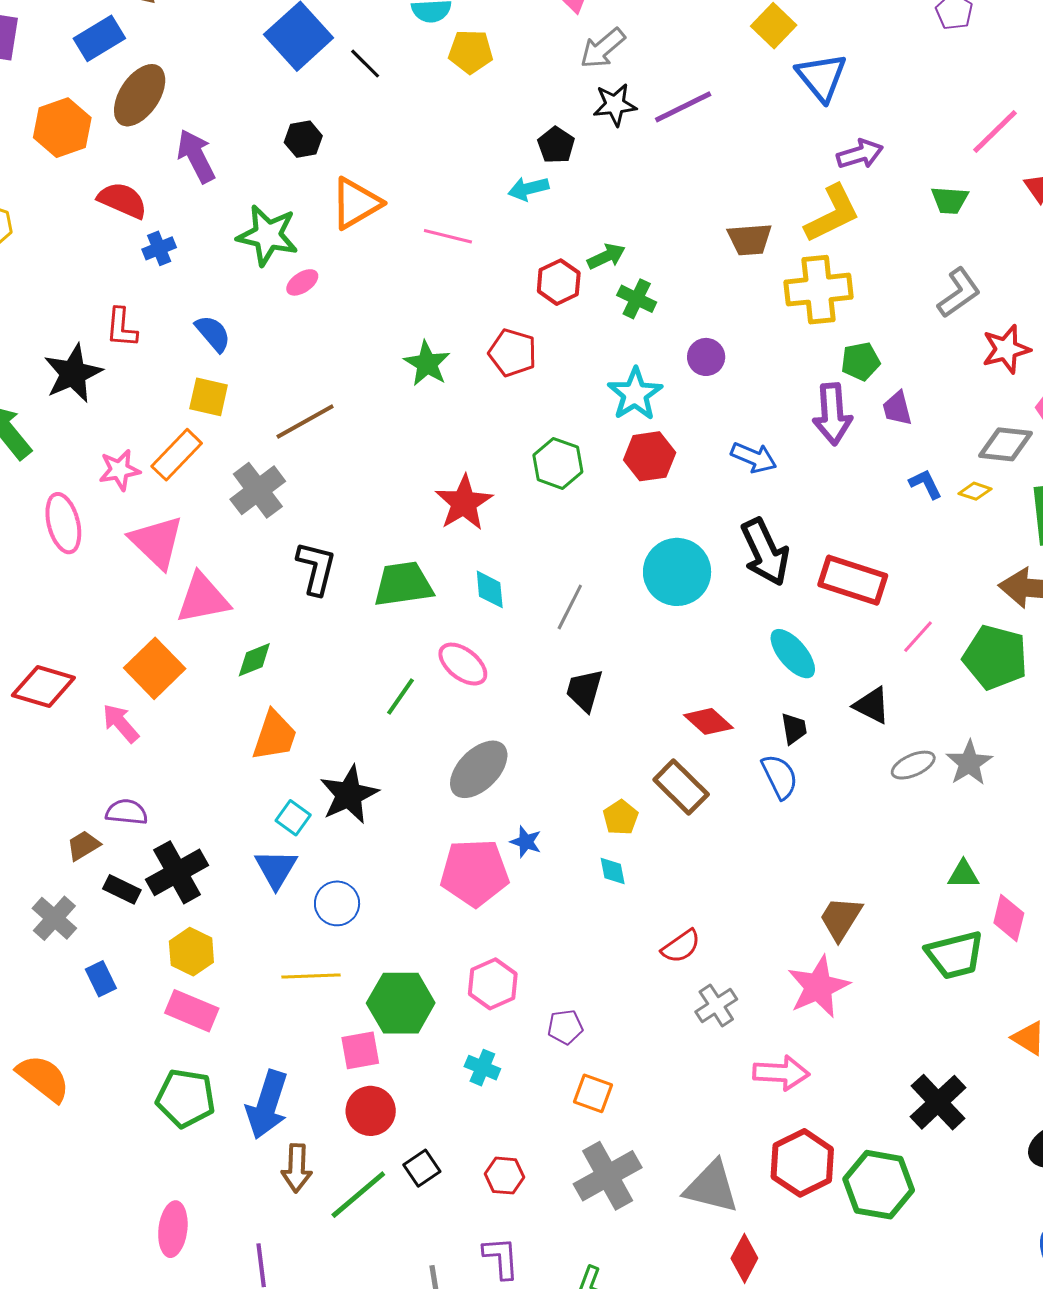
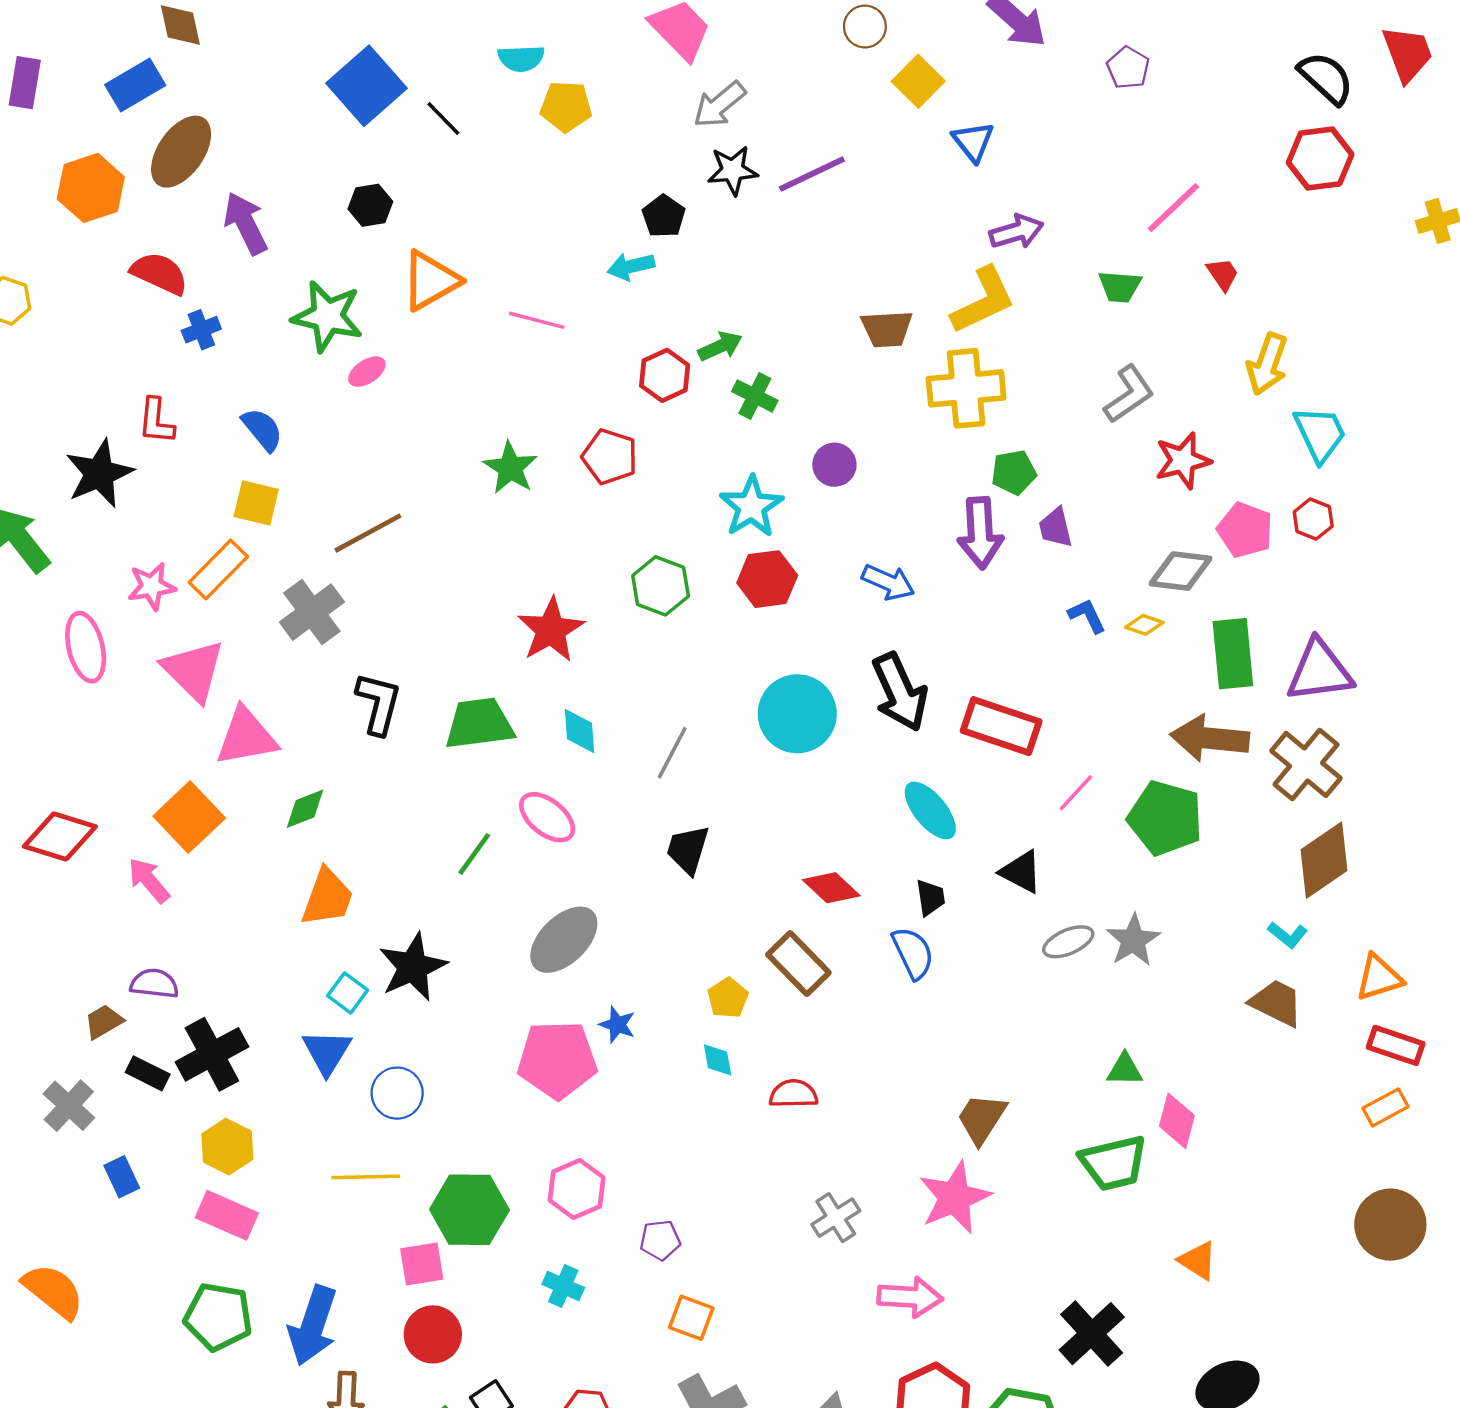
blue triangle: (822, 77) -> (973, 142), size x0.7
red semicircle: (681, 946) -> (793, 1094), moved, turned -147

